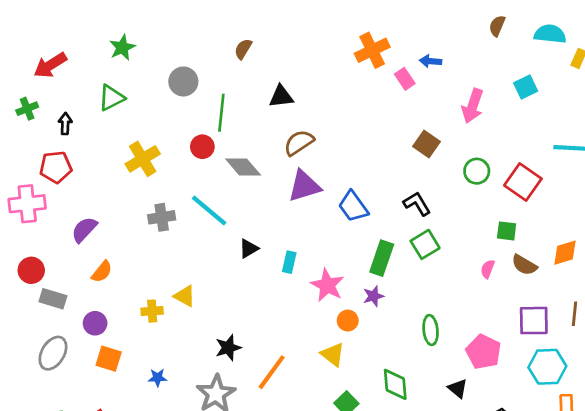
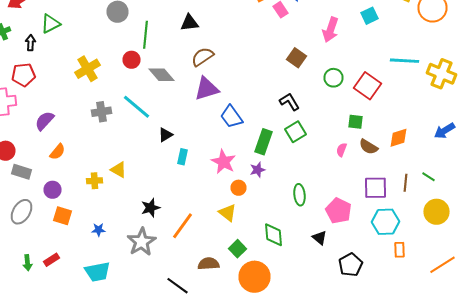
green triangle: (111, 98) -> (50, 24), moved
blue trapezoid: (353, 206) -> (232, 117), moved
cyan rectangle: (289, 262) -> (182, 157), moved

